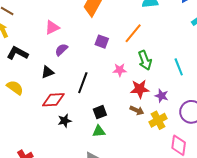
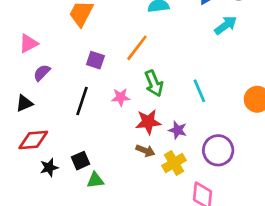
black line: (83, 83) -> (82, 101), moved
black square: (100, 112) -> (81, 161), moved

